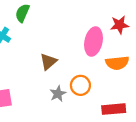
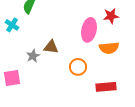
brown triangle: (48, 62) -> (51, 47), turned 49
gray star: (58, 94) -> (33, 56), moved

